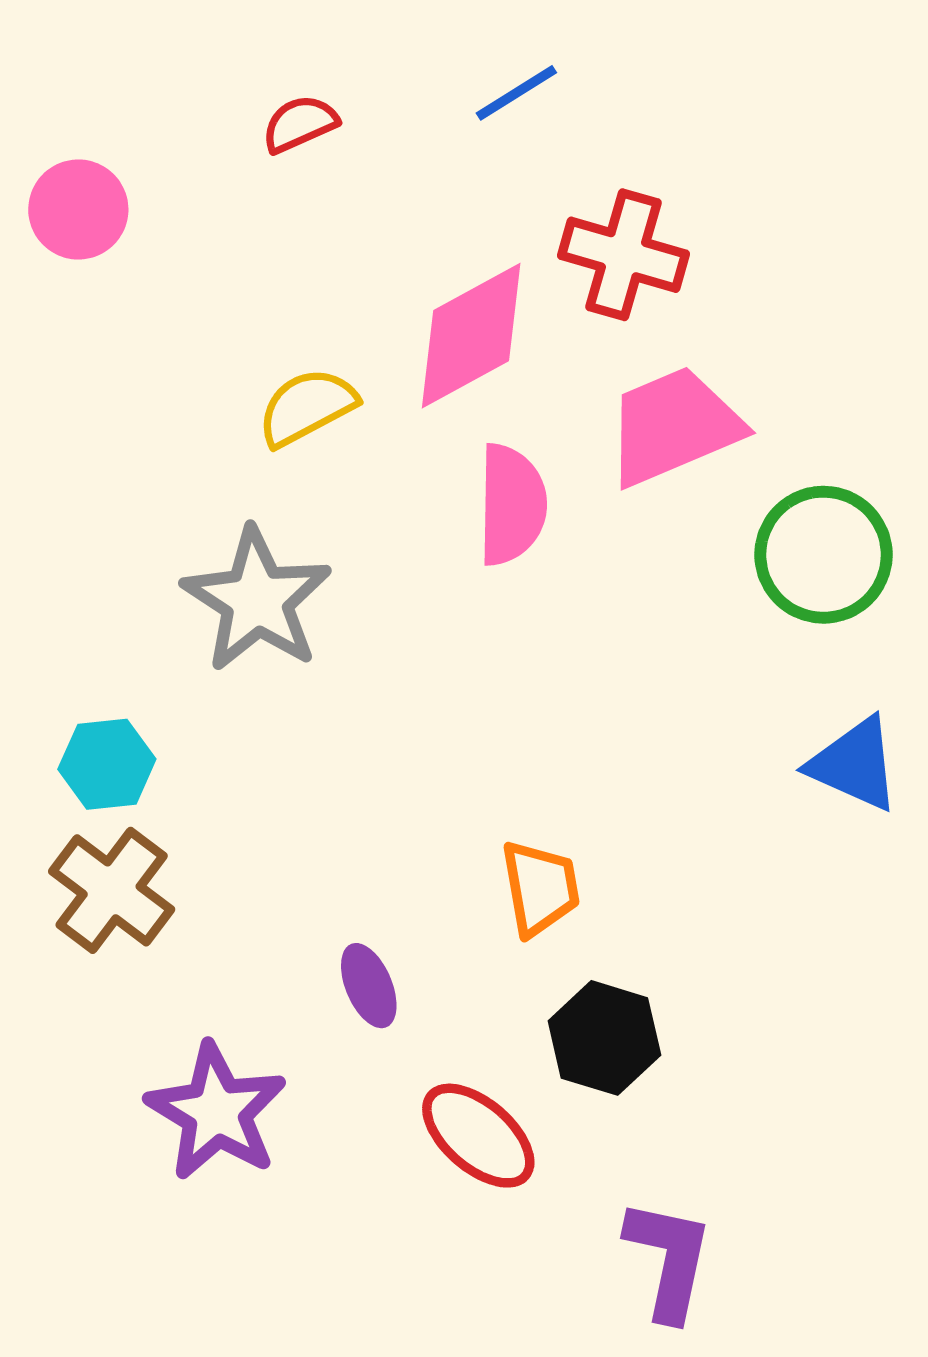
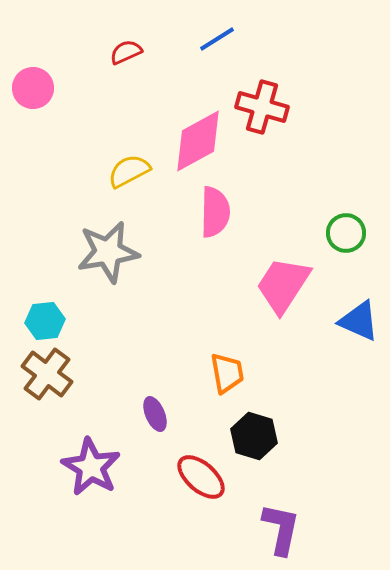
pink trapezoid: (674, 426) -> (283, 285), moved, turned -34
green circle: (823, 555) -> (346, 233), size x0.7
gray star: (257, 600) -> (108, 252), turned 30

